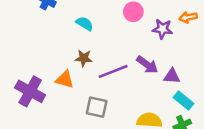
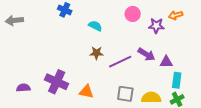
orange triangle: (65, 79) -> (86, 92), moved
cyan rectangle: (184, 101) -> (177, 80), turned 63
gray square: (97, 107) -> (125, 94), moved

